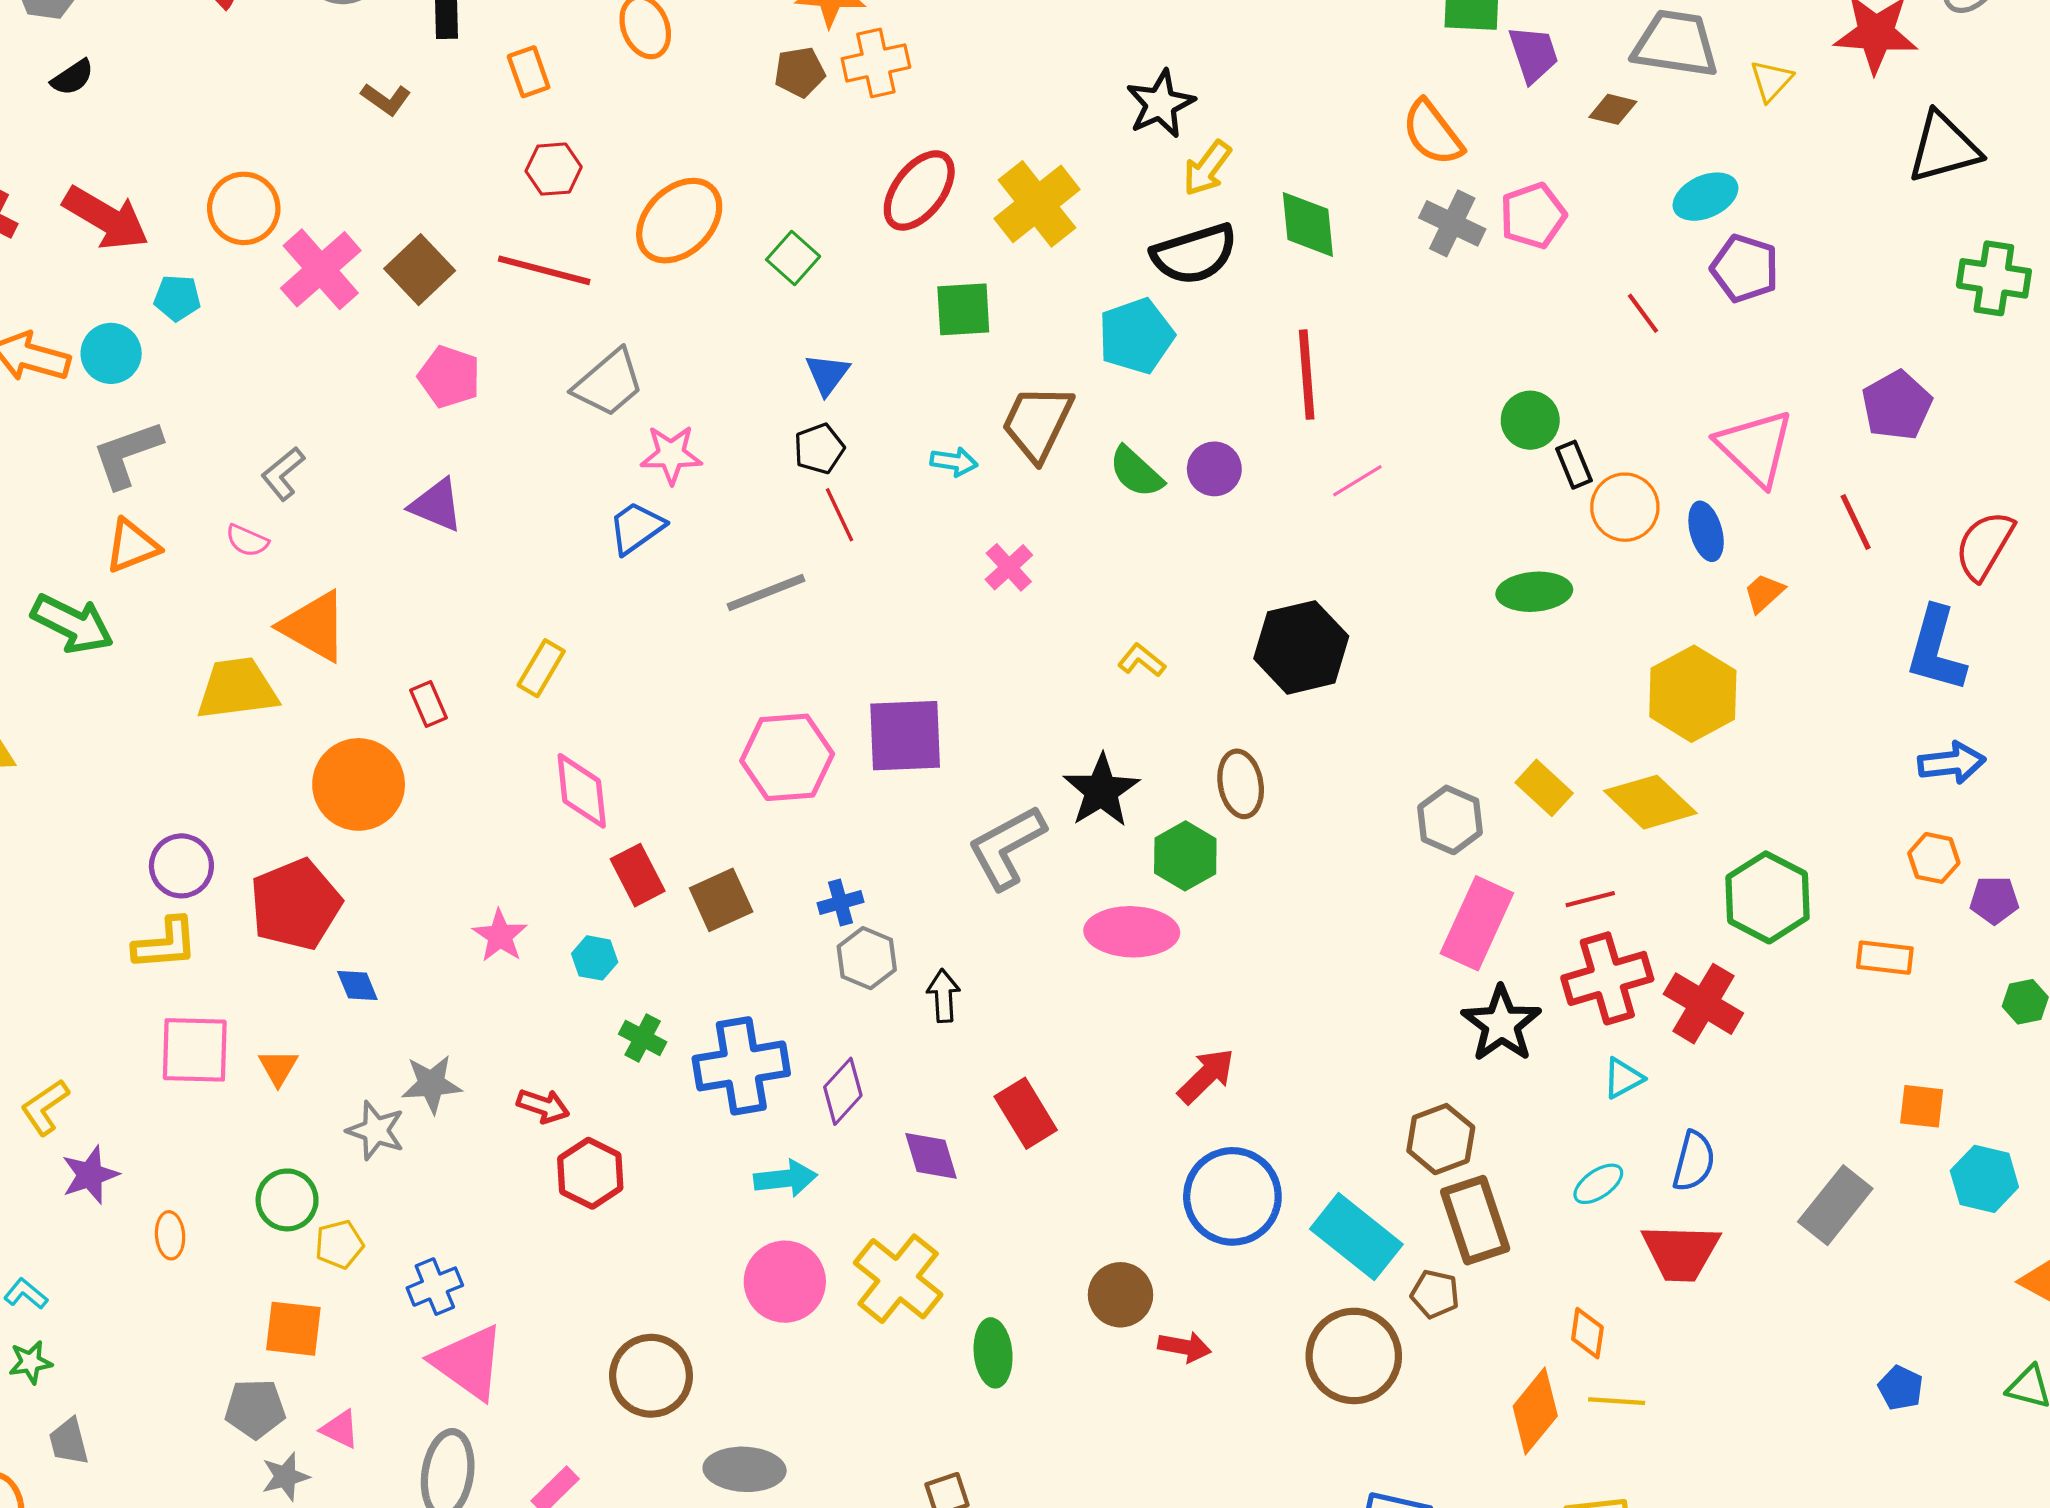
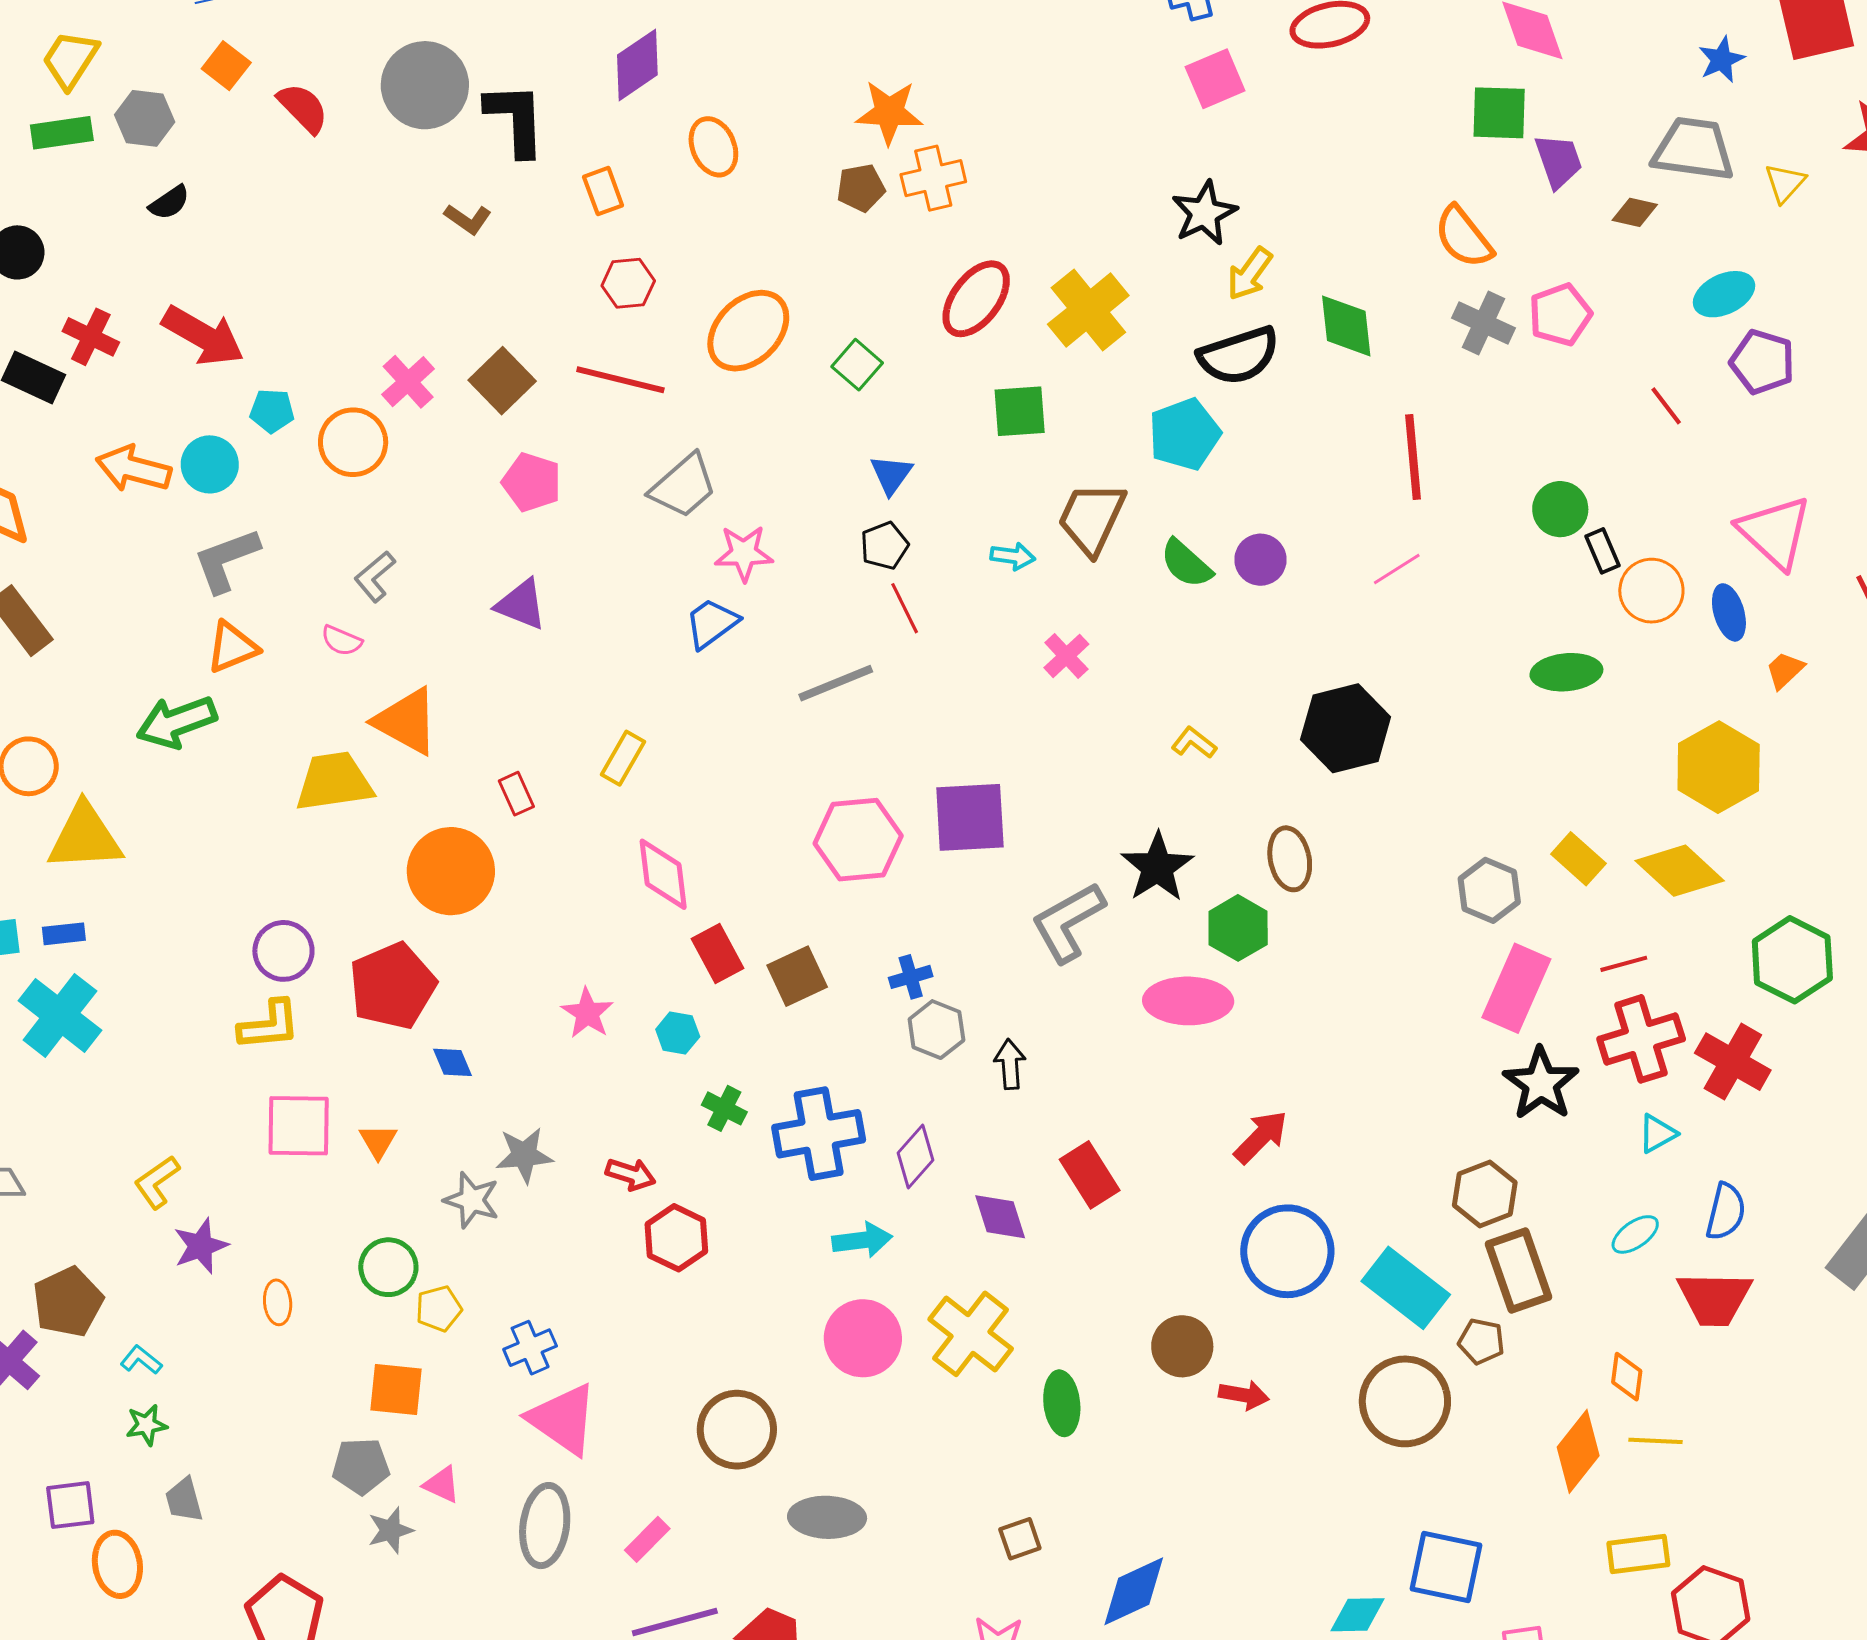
orange circle: (244, 208) -> (353, 442), moved
pink cross: (321, 269) -> (408, 382), size x0.7
red line: (1307, 375) -> (1413, 457), moved
green arrow: (72, 624) -> (177, 722), turned 134

